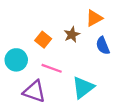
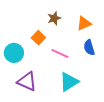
brown star: (72, 35) -> (54, 18), moved
pink line: (52, 68) -> (60, 53), moved

